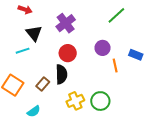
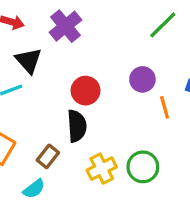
purple cross: (66, 23) -> (65, 26), moved
brown rectangle: (43, 84) -> (48, 156), moved

